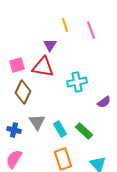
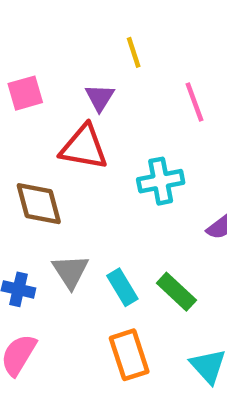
pink line: (91, 30) -> (195, 102), moved
pink square: (17, 65) -> (25, 93), moved
brown diamond: (23, 92) -> (39, 204), turned -40

